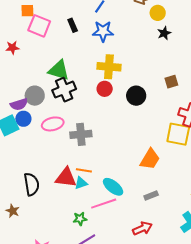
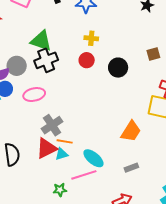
yellow cross: (109, 67) -> (91, 38), size x0.6
gray cross: (81, 134) -> (52, 125), moved, turned -30
red triangle: (66, 178) -> (46, 148), turned -35

